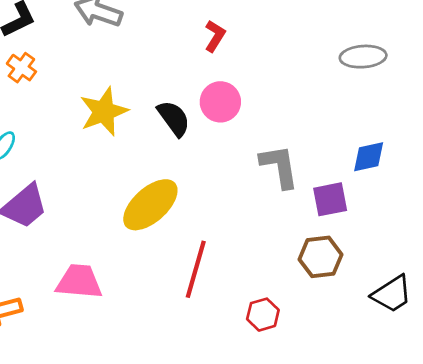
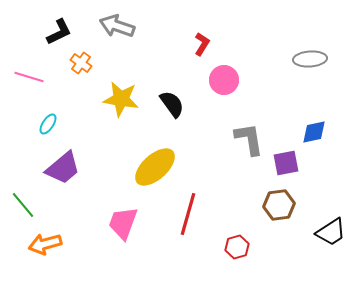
orange cross: (21, 68) -> (81, 63), moved
pink circle: (220, 102) -> (224, 80), moved
yellow star: (104, 111) -> (121, 99), turned 30
pink trapezoid: (79, 282) -> (123, 223), moved, turned -75

